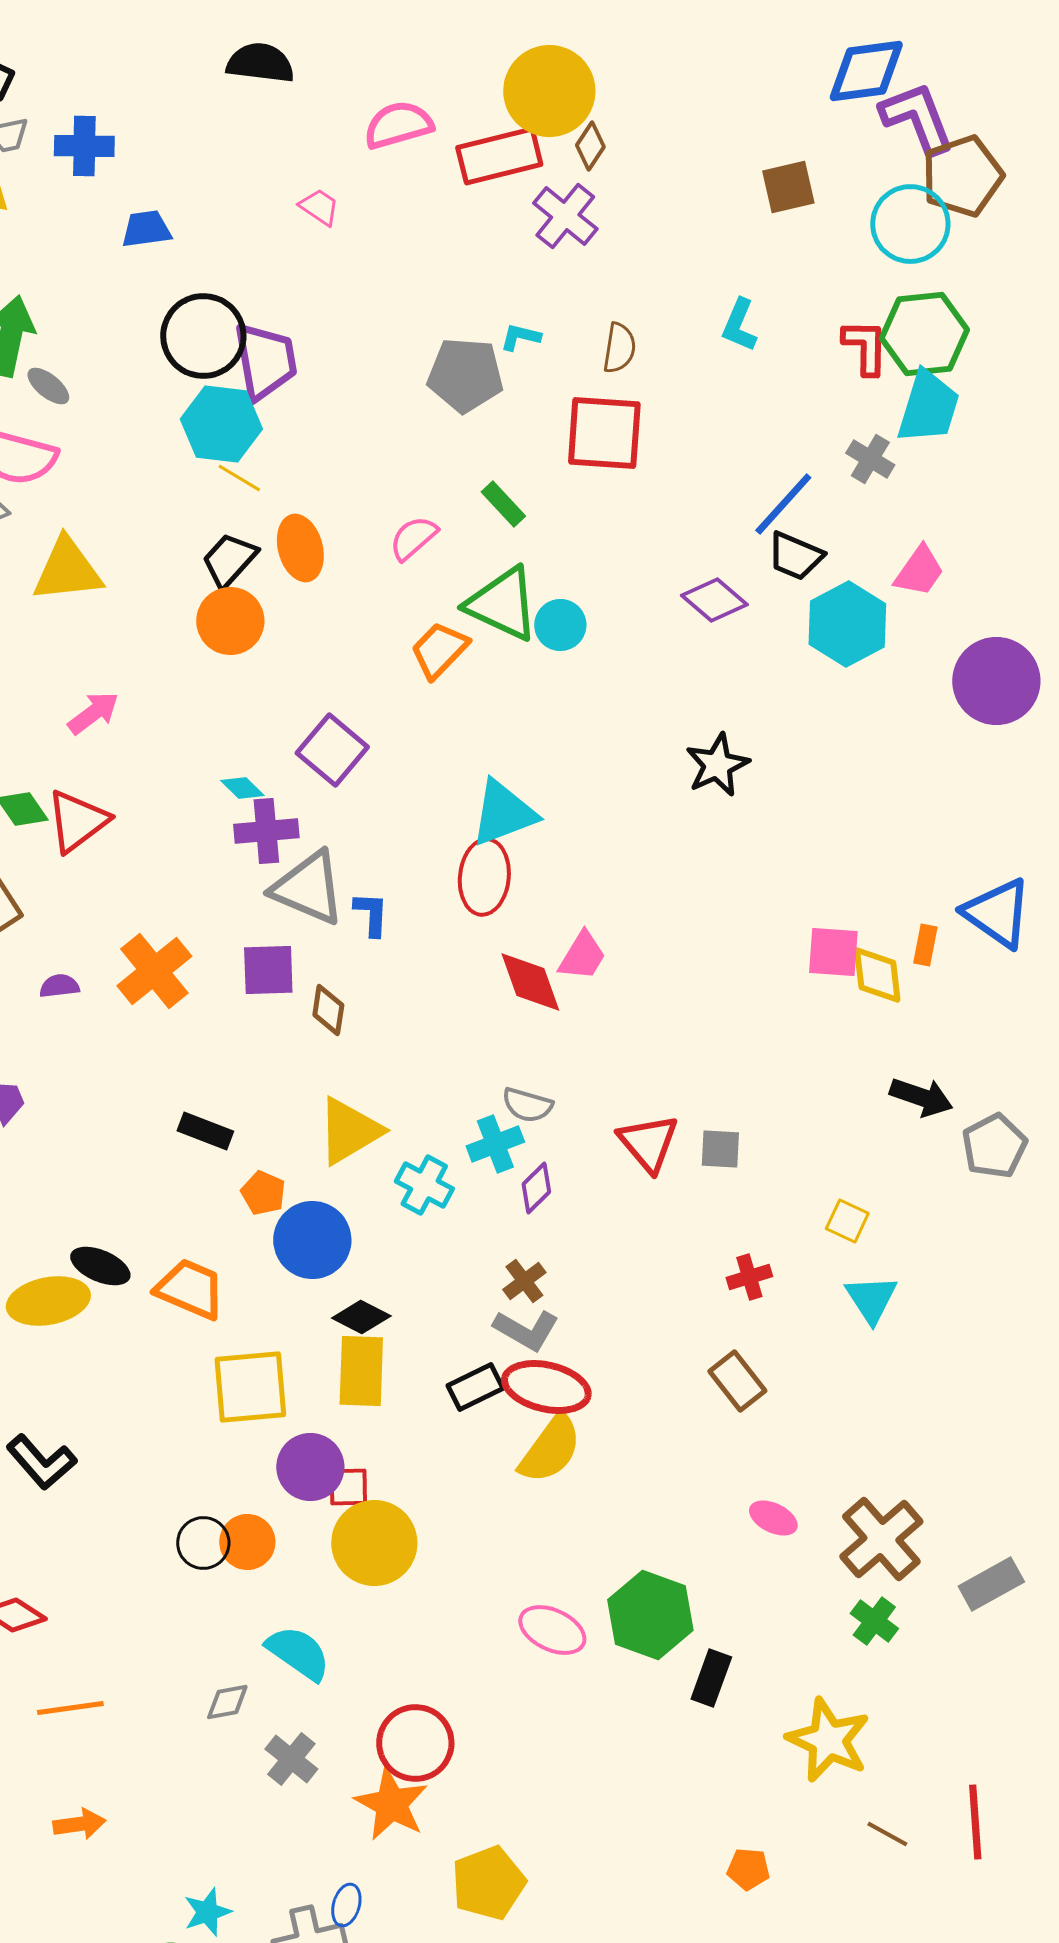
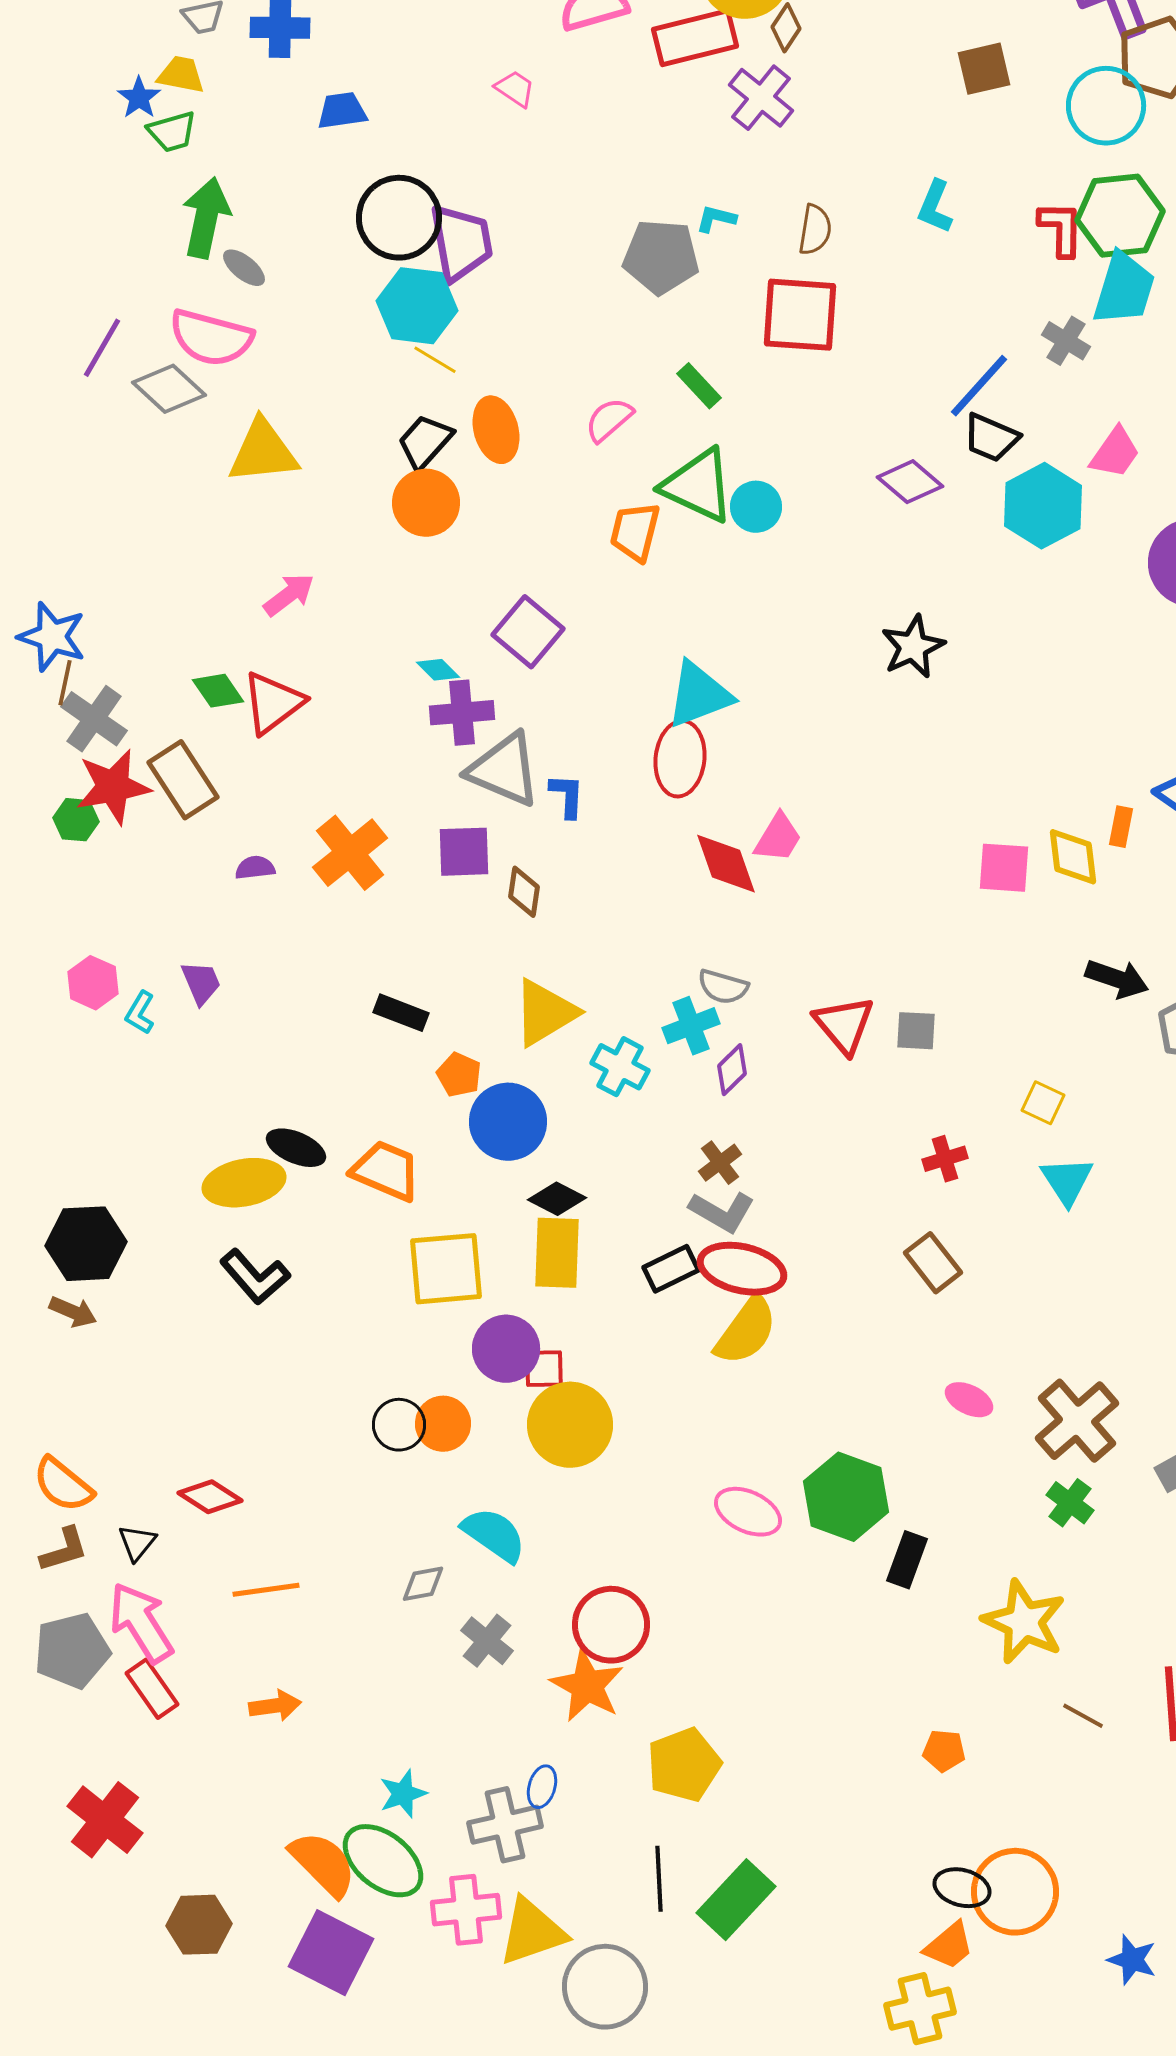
orange trapezoid: (439, 650) -> (635, 532), turned -30
pink square: (833, 952) -> (1004, 868), moved
black L-shape: (41, 1462) -> (255, 1277), moved

